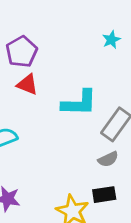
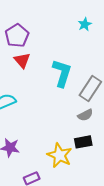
red triangle: (27, 84) -> (22, 60), turned 30
cyan L-shape: (79, 103) -> (62, 73), turned -72

